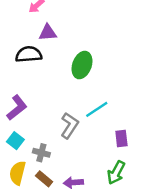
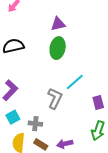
purple triangle: (48, 33) -> (58, 24), moved
cyan square: (15, 141) -> (13, 117), turned 32

